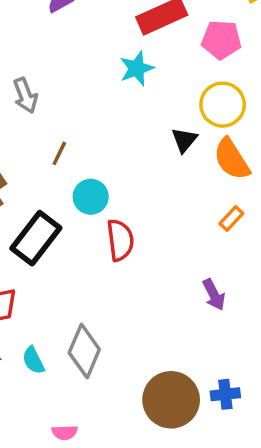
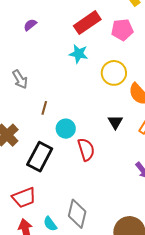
cyan star: (137, 68) -> (79, 54), turned -30
yellow circle: (223, 105) -> (114, 73), moved
black triangle: (184, 140) -> (115, 122), moved

